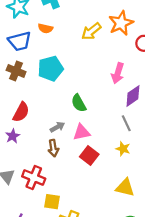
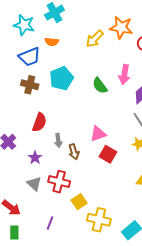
orange star: (121, 23) -> (121, 28), turned -30
green semicircle: (79, 103) -> (100, 86), moved
gray arrow: (57, 127) -> (58, 141), moved, turned 120
purple star: (13, 136) -> (35, 158), moved
yellow square: (52, 202) -> (79, 202), turned -35

